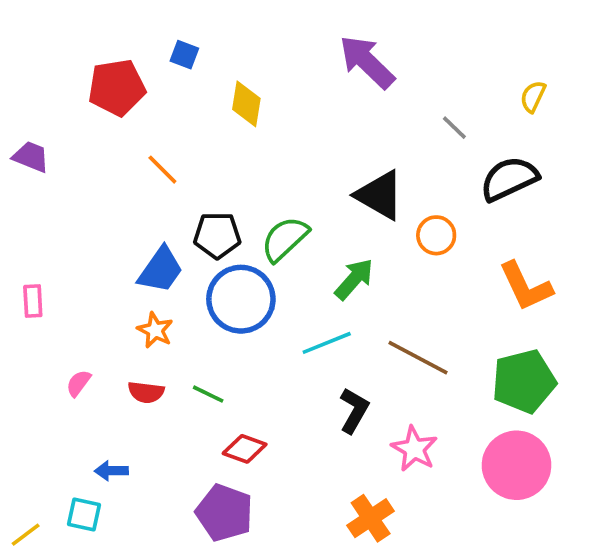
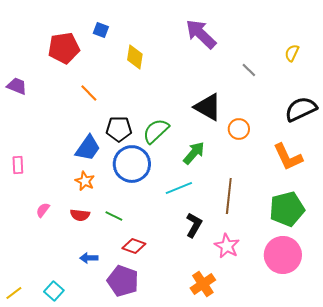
black semicircle: (509, 179) -> (301, 109), moved
brown line: (418, 358) -> (229, 196), turned 68
blue arrow: (111, 471) -> (89, 258), moved
cyan square: (84, 515) -> (54, 291), moved, turned 30

